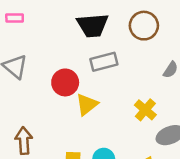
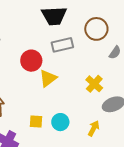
brown circle: (144, 26) -> (96, 29), moved

